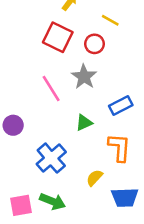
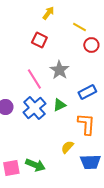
red square: (58, 37) -> (39, 40), size x0.7
red circle: (94, 44) -> (91, 45), moved
blue cross: (51, 158) -> (34, 108), moved

